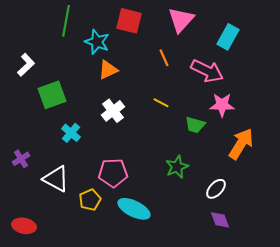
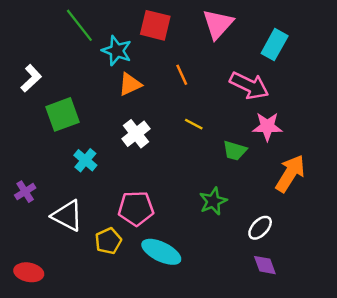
green line: (66, 21) -> (79, 25), turned -48
orange line: (164, 58) -> (182, 75), moved

